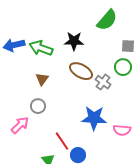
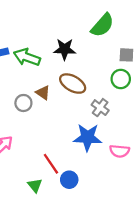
brown triangle: (42, 79) -> (43, 93), moved, turned -32
gray cross: (103, 82) -> (100, 108), moved
gray circle: (38, 106) -> (23, 103), moved

